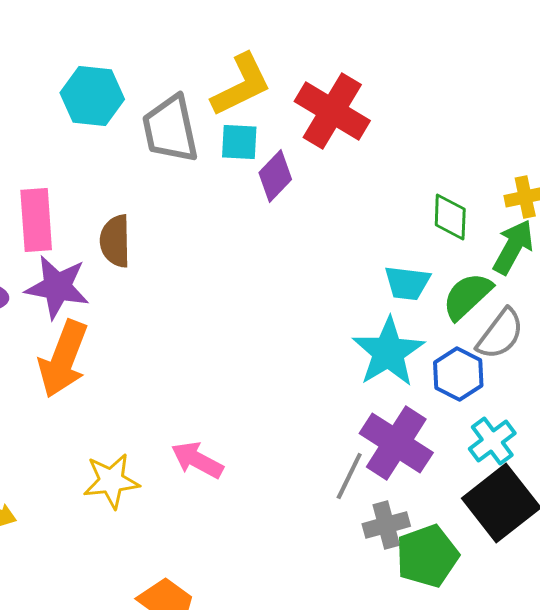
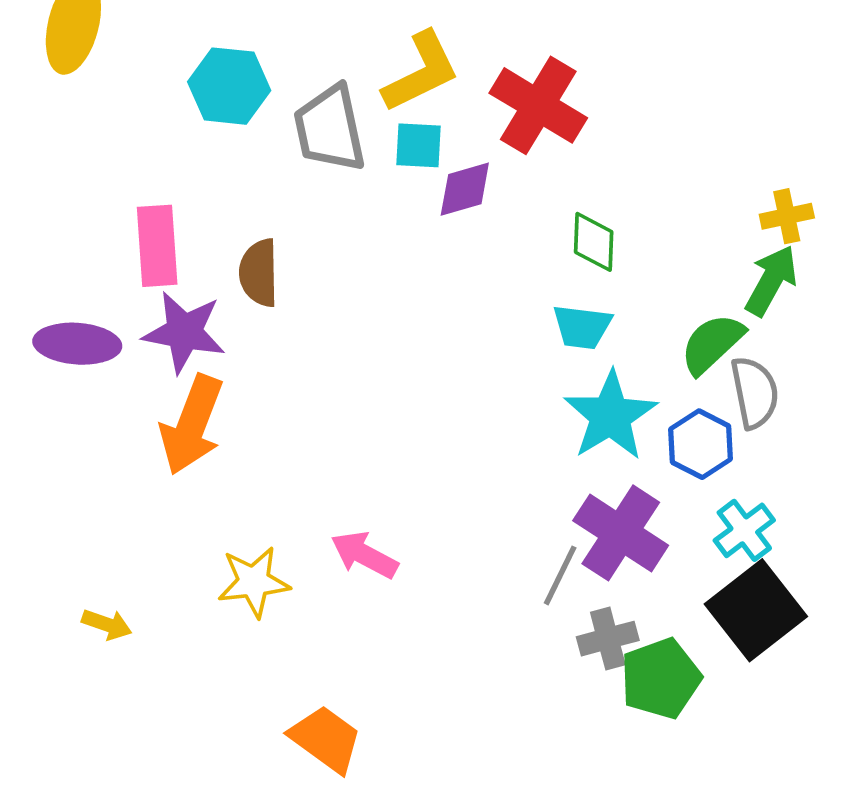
purple diamond: (275, 176) -> (465, 189), turned 30
green diamond: (450, 217) -> (594, 242), moved
cyan trapezoid: (407, 283) -> (582, 327), moved
gray semicircle: (500, 334) -> (755, 393), turned -48

